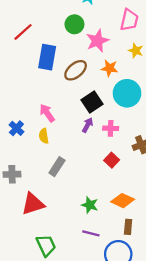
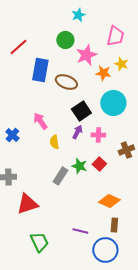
orange star: (109, 68) -> (103, 73), moved
brown ellipse: (76, 70) -> (66, 82), turned 60
yellow semicircle: (44, 136) -> (54, 142), moved
gray rectangle: (57, 167) -> (60, 176), moved
green star: (90, 205) -> (79, 166), moved

